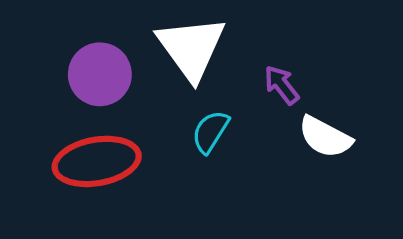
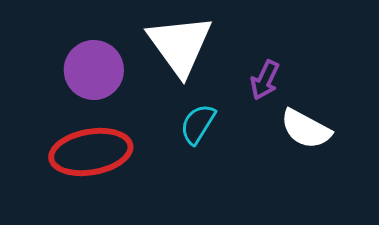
purple arrow: (282, 85) -> (265, 80), turned -117

